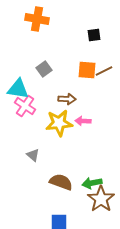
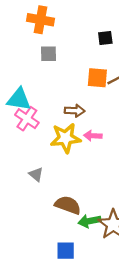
gray square: (44, 69) -> (48, 54), moved, turned 35
green arrow: (92, 183) -> (89, 221), moved

